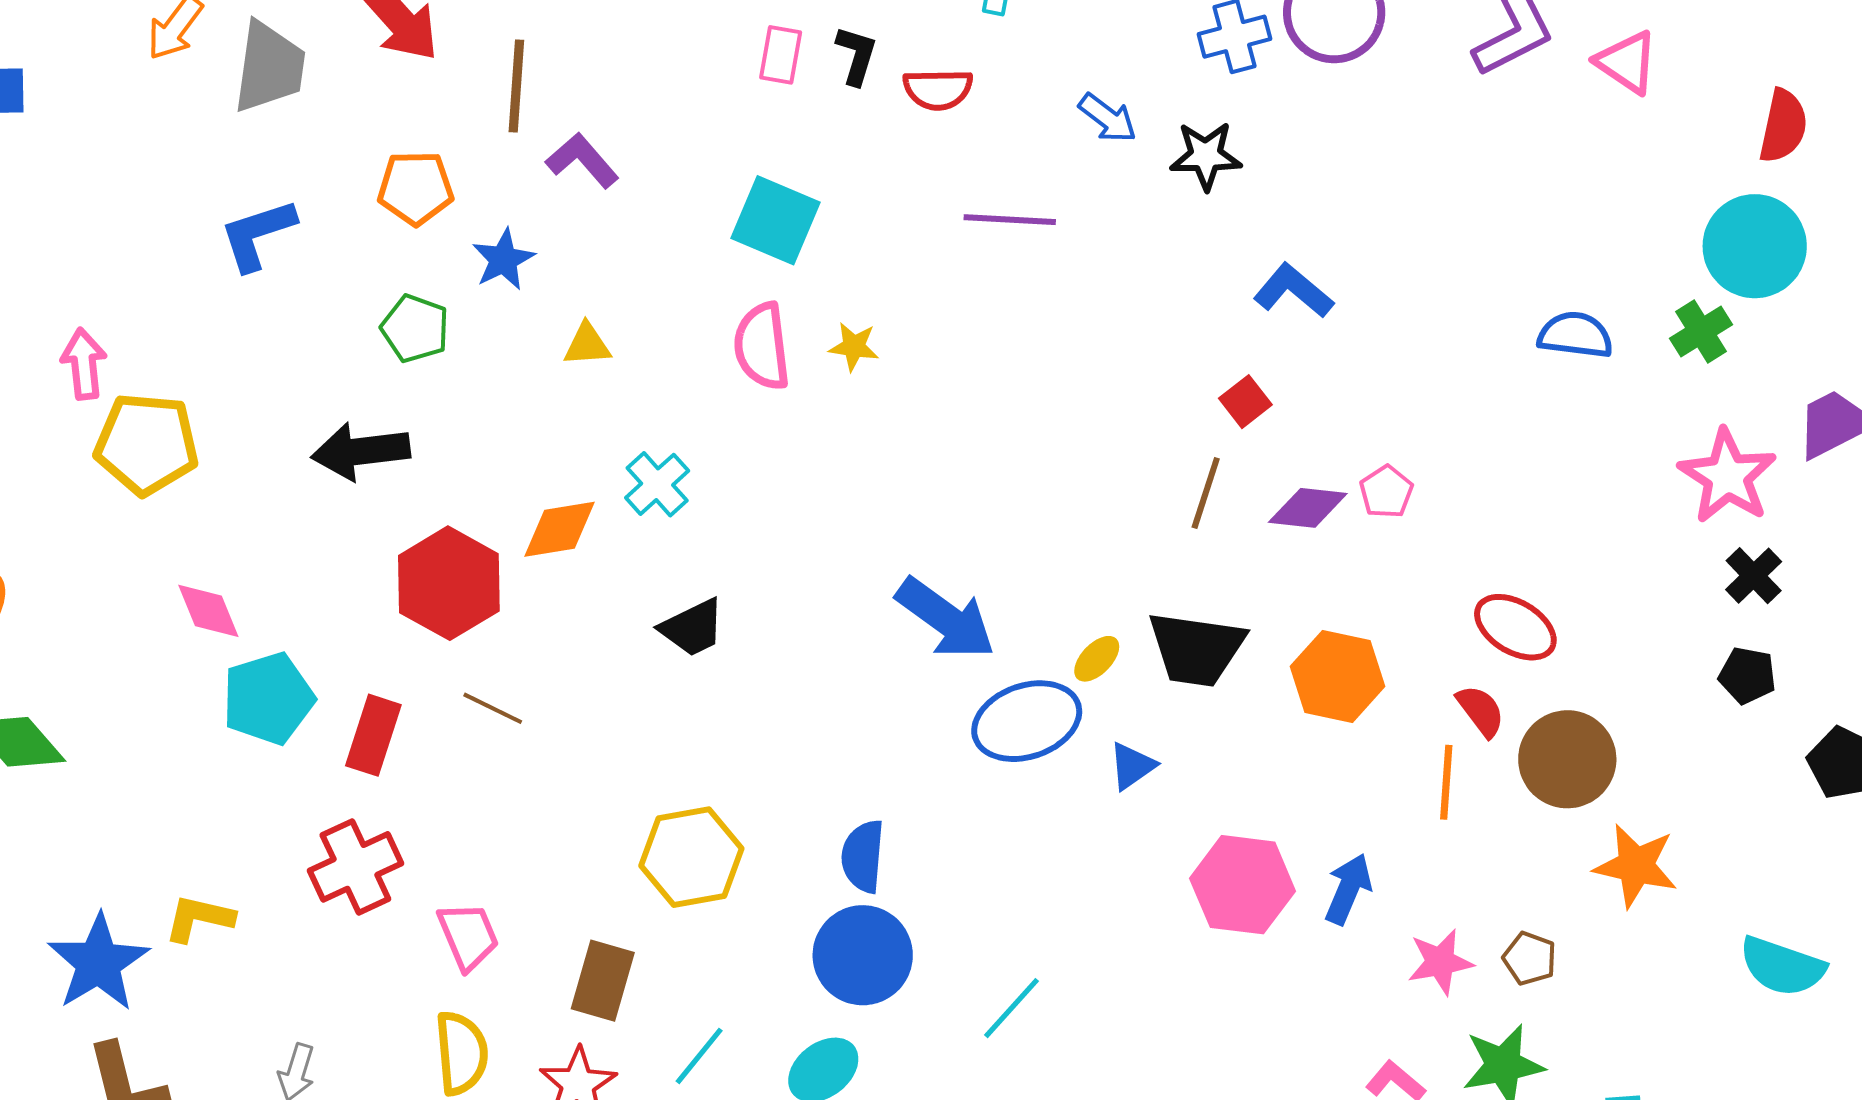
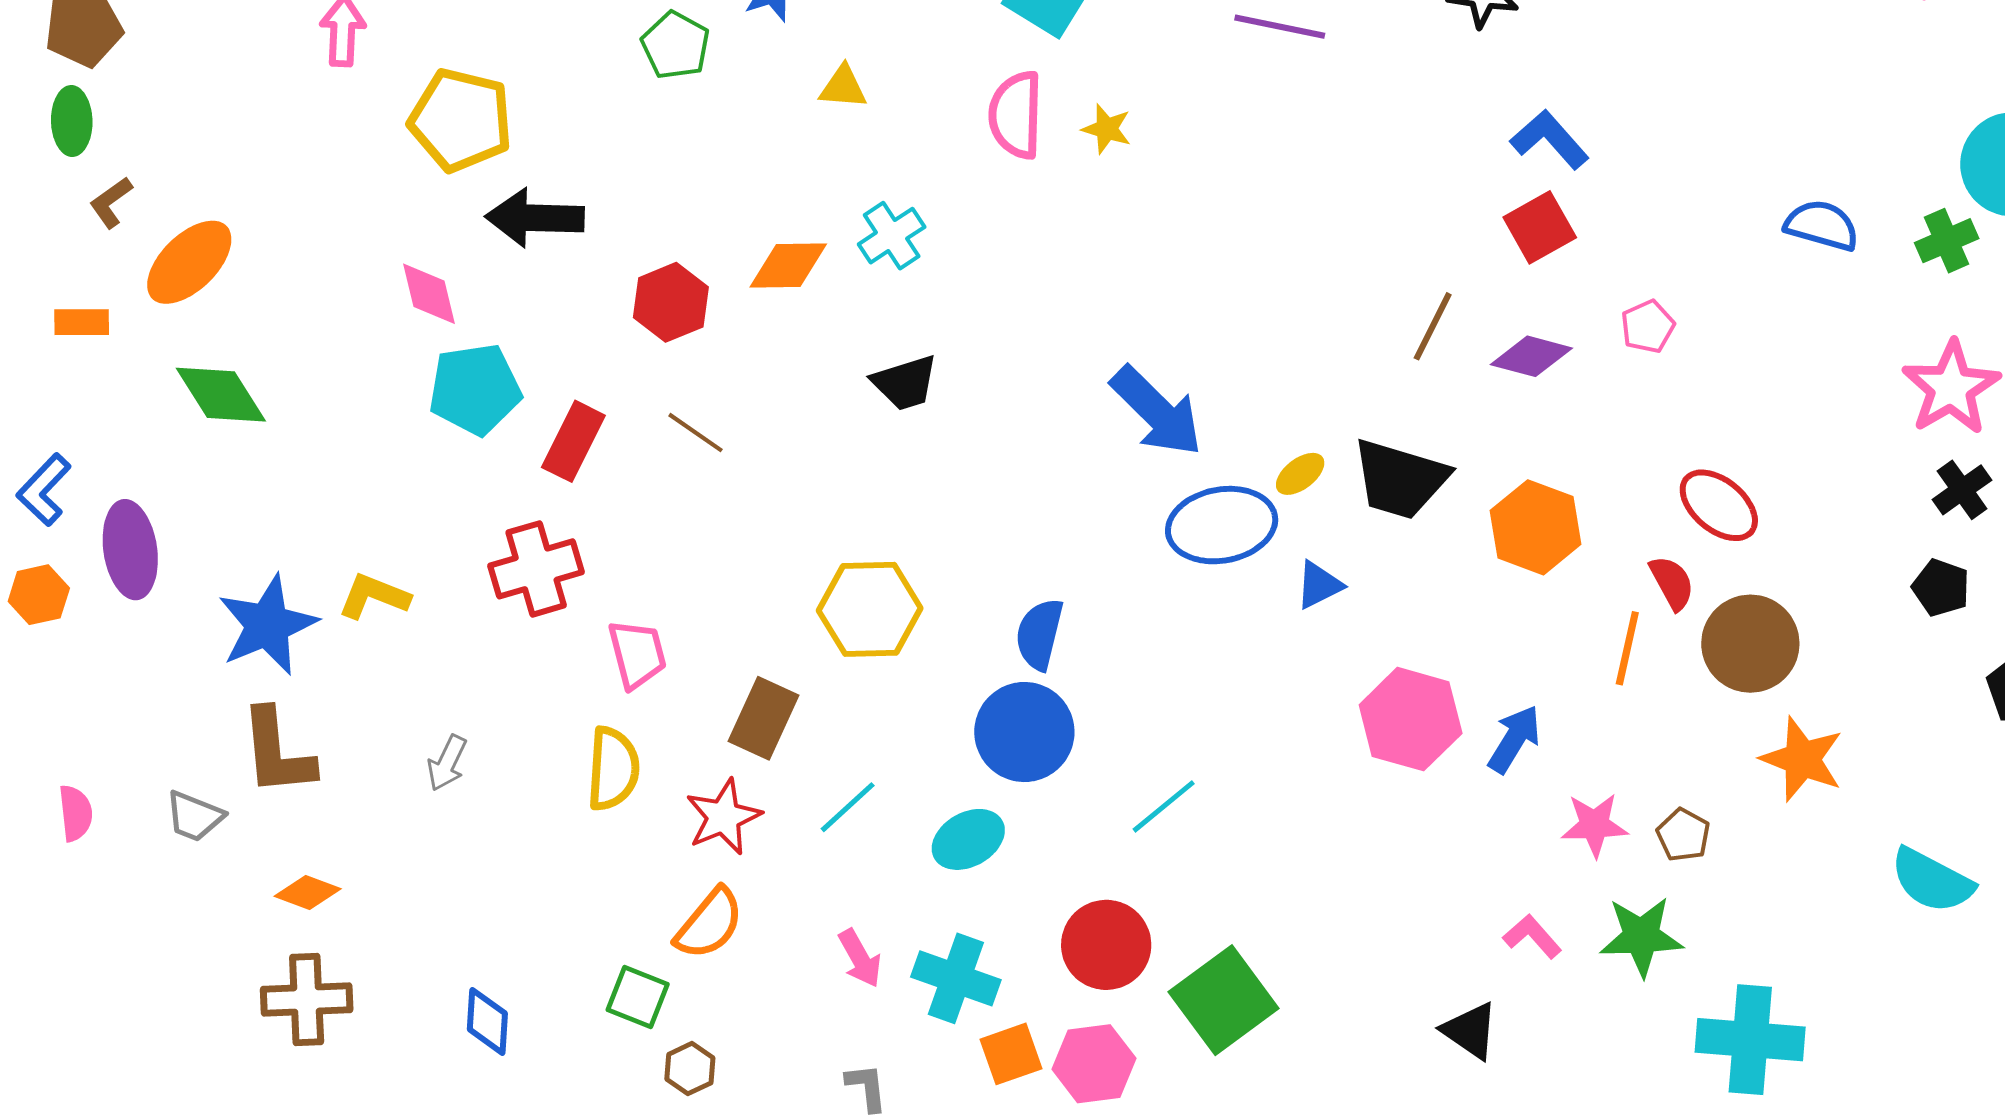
red square: (1245, 402) -> (1540, 227), moved, size x1.4
yellow pentagon: (147, 444) -> (461, 120), moved
black arrow: (361, 451) -> (535, 218), moved
pink pentagon: (1386, 492) -> (1648, 327), moved
red hexagon: (449, 583) -> (671, 302), size x0.7

